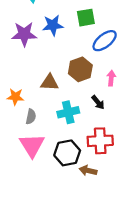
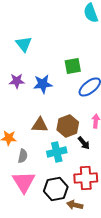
blue star: (53, 25) -> (43, 84), moved
purple star: (24, 34) -> (17, 81), size x0.7
brown hexagon: (80, 69) -> (68, 126), moved

